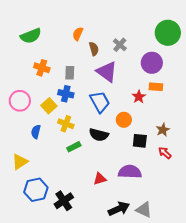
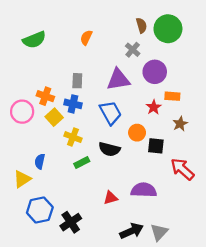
green circle: (168, 33) -> (168, 29), moved
brown semicircle: (94, 49) -> (141, 25), moved
purple circle: (152, 63) -> (155, 72), moved
orange cross: (42, 68) -> (45, 96), moved
purple triangle: (107, 72) -> (118, 80), turned -45
brown star: (163, 130) -> (180, 124), moved
blue semicircle: (36, 132) -> (40, 161), moved
black square: (140, 141) -> (156, 146), moved
red arrow: (165, 153) -> (182, 169), size x1.6
gray triangle: (144, 210) -> (159, 232), turned 48

